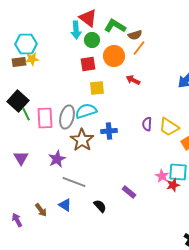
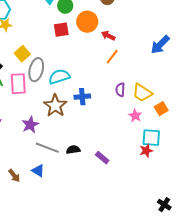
orange line: (139, 48) -> (112, 57), moved
red arrow: (133, 80) -> (108, 36), moved
yellow square: (97, 88) -> (22, 54), moved, turned -35
gray ellipse: (67, 117) -> (36, 70), moved
pink star: (162, 176) -> (135, 116), moved
black semicircle: (100, 206) -> (73, 150), moved, turned -56

